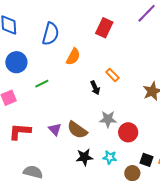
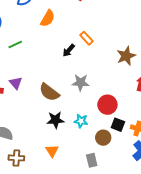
black arrow: (95, 88) -> (69, 50), turned 64
purple triangle: (55, 129) -> (16, 83), moved
red circle: (128, 132) -> (107, 105), moved

